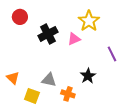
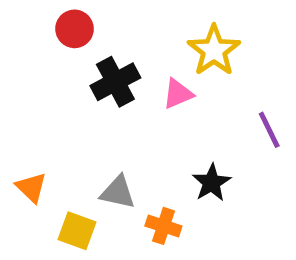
red circle: (20, 17) -> (75, 29), moved

